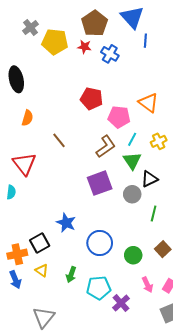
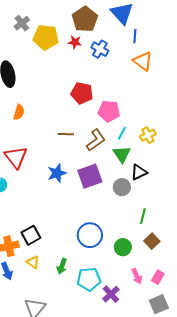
orange triangle: (148, 103) -> (143, 61), moved
brown line: (59, 140) -> (66, 134), moved, turned -49
green line: (154, 214) -> (143, 216), moved
blue star: (66, 223) -> (57, 173), moved, turned 30

